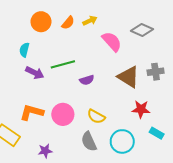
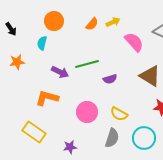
orange circle: (41, 22) -> (54, 21), moved
cyan semicircle: (24, 50) -> (42, 43), moved
orange L-shape: (32, 112) -> (47, 98), moved
gray semicircle: (89, 141) -> (112, 138), turned -138

